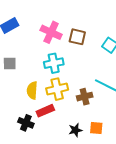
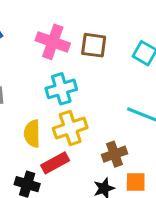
brown cross: (85, 97) -> (114, 154), moved

